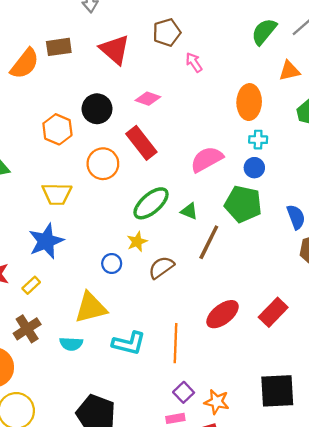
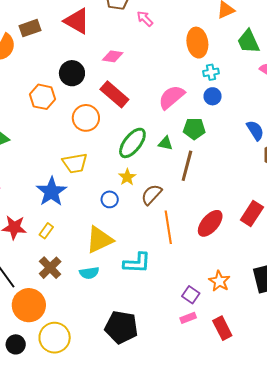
yellow trapezoid: (57, 194) -> (75, 163), moved
green pentagon: (243, 204) -> (194, 129), moved, size x0.7
orange line: (176, 343) -> (168, 227), moved
orange star: (217, 402) -> (219, 281), moved, turned 30

